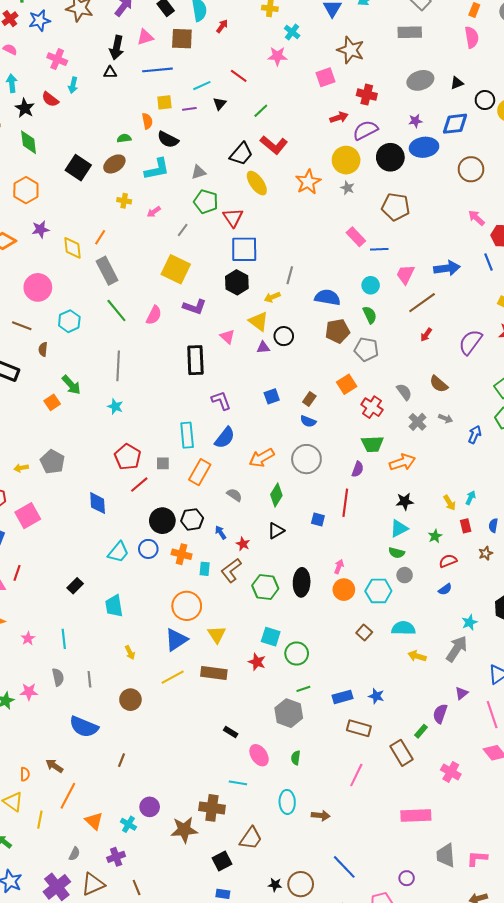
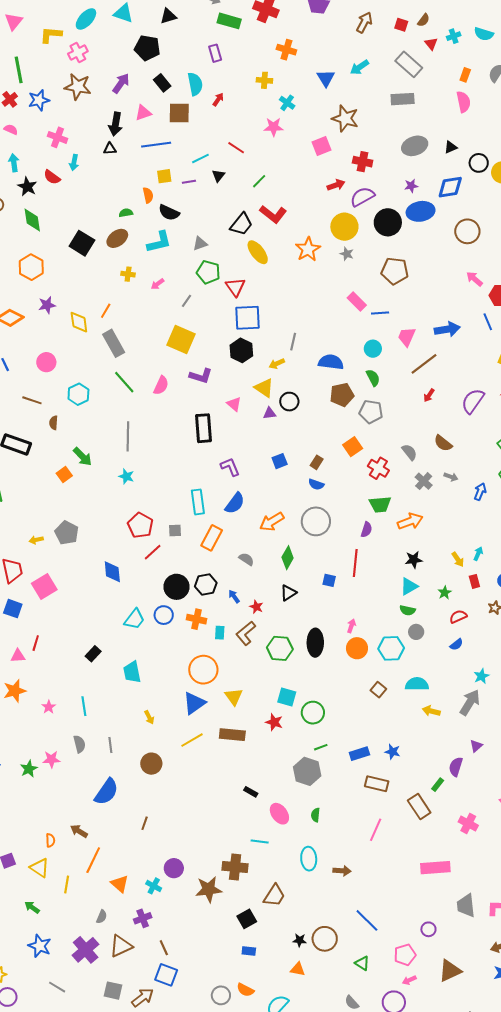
pink circle: (38, 287) -> (46, 362), size x0.7
blue semicircle: (84, 727) -> (106, 792), turned -76

